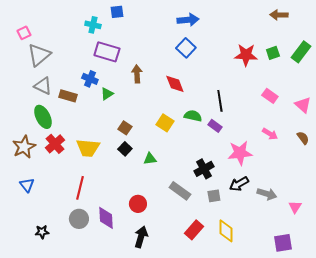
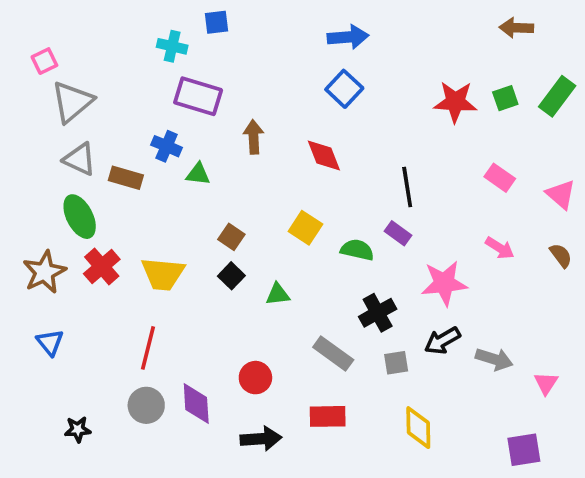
green triangle: (107, 94) -> (198, 174), turned 40
green semicircle: (193, 116) -> (357, 250), moved
red rectangle: (194, 230) -> (328, 416), moved, turned 48
black arrow: (141, 237) -> (261, 439), turned 70

